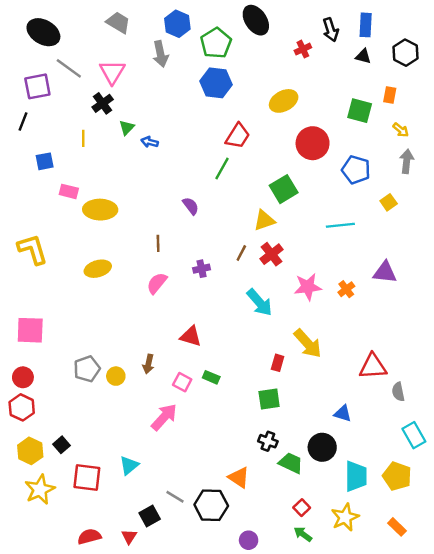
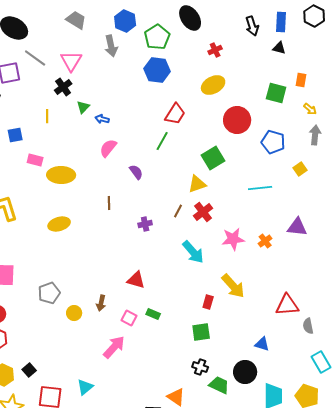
red cross: (303, 49) -> (215, 50), moved
black hexagon: (405, 53) -> (314, 16), moved
pink semicircle: (157, 283) -> (108, 148), moved
gray pentagon: (87, 369) -> (49, 293), moved

